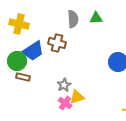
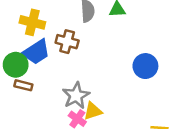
yellow cross: (19, 24) -> (32, 22), moved
gray star: (64, 85) -> (76, 96), size x1.5

